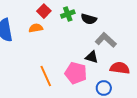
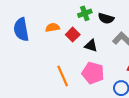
red square: (44, 11) -> (73, 35), moved
black triangle: (92, 57) -> (91, 46), moved

